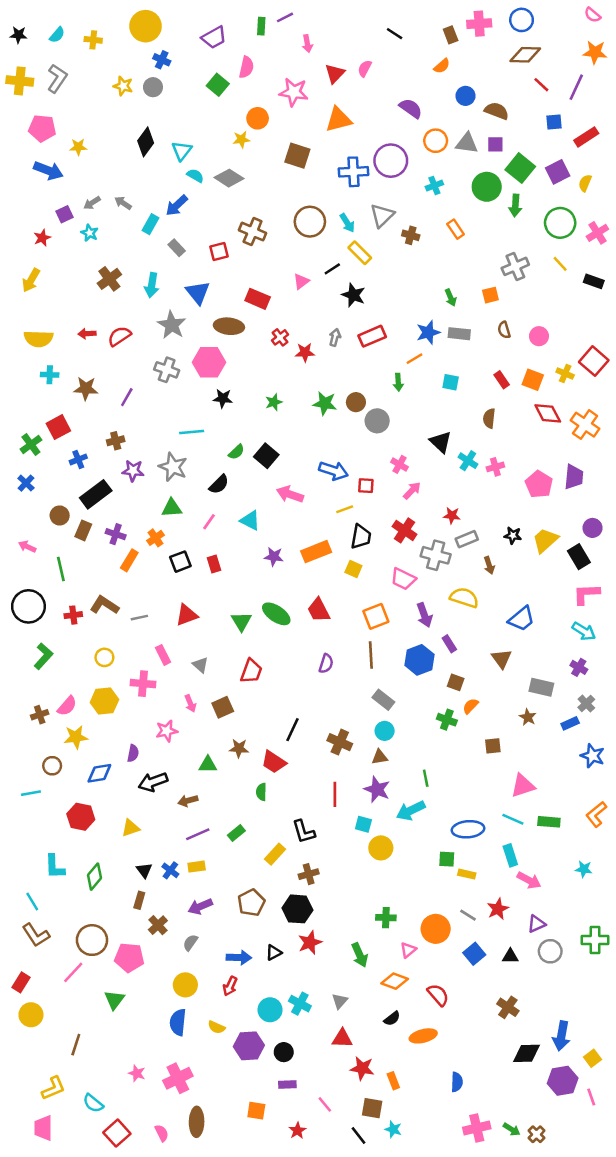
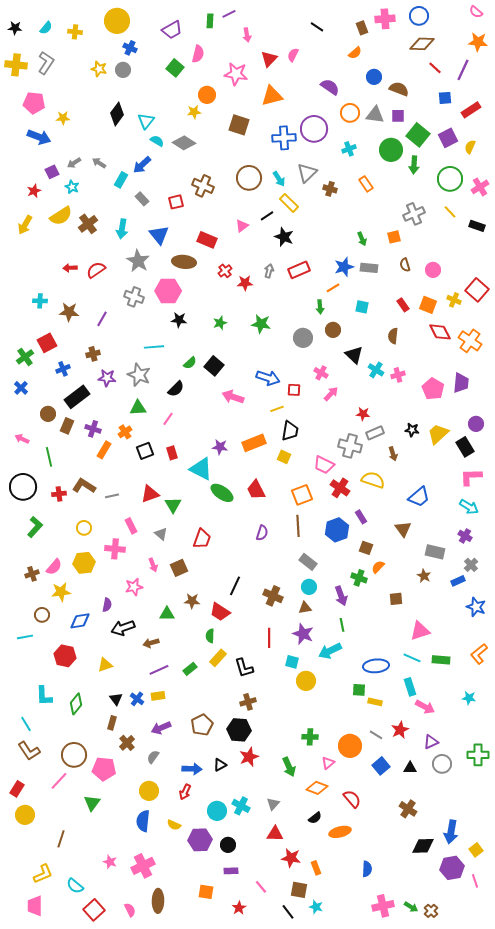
yellow semicircle: (38, 339) -> (61, 216), moved, turned -35
brown circle: (356, 402) -> (333, 330), moved
cyan triangle: (250, 520) -> (201, 469), moved, size x1.4
red cross: (404, 530) -> (340, 488), moved
purple arrow: (424, 615) -> (341, 596), moved
green triangle: (241, 621) -> (173, 505), moved
yellow rectangle: (275, 854) -> (218, 658), moved

